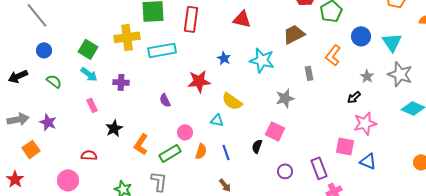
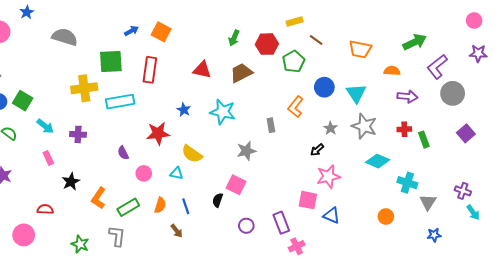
brown trapezoid: (294, 34) -> (241, 73), moved
green square: (88, 49) -> (23, 101), moved
pink circle: (185, 132) -> (144, 173), moved
brown arrow: (225, 185) -> (177, 231), moved

